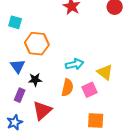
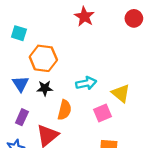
black star: (35, 80) -> (45, 88), moved
orange semicircle: (67, 88) -> (64, 110), moved

